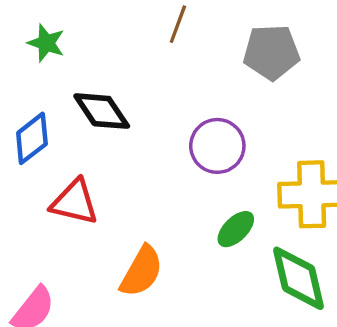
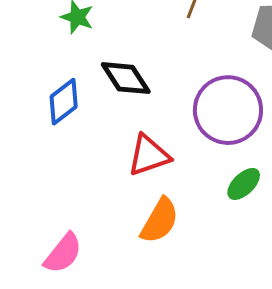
purple circle: (217, 146) -> (228, 110), size x1.4
red triangle: (75, 202) -> (149, 155), moved, turned -33

